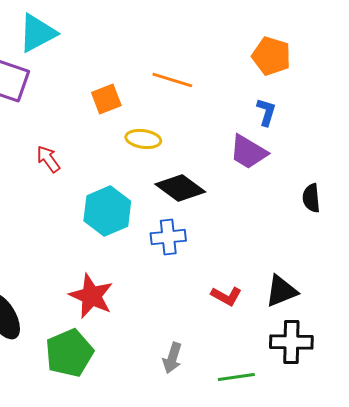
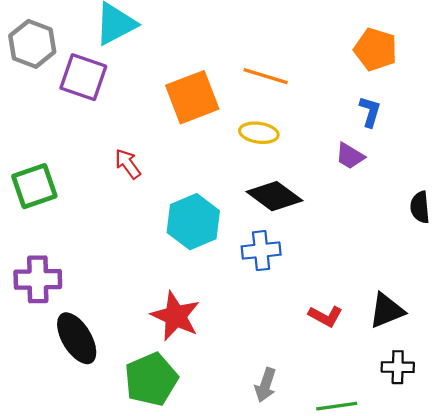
orange square: (106, 99) -> (192, 97), size x1.6
yellow ellipse: (143, 139) -> (259, 133), moved
purple trapezoid: (248, 152) -> (350, 156), size x0.7
black cross: (291, 342) -> (398, 367), size x0.7

